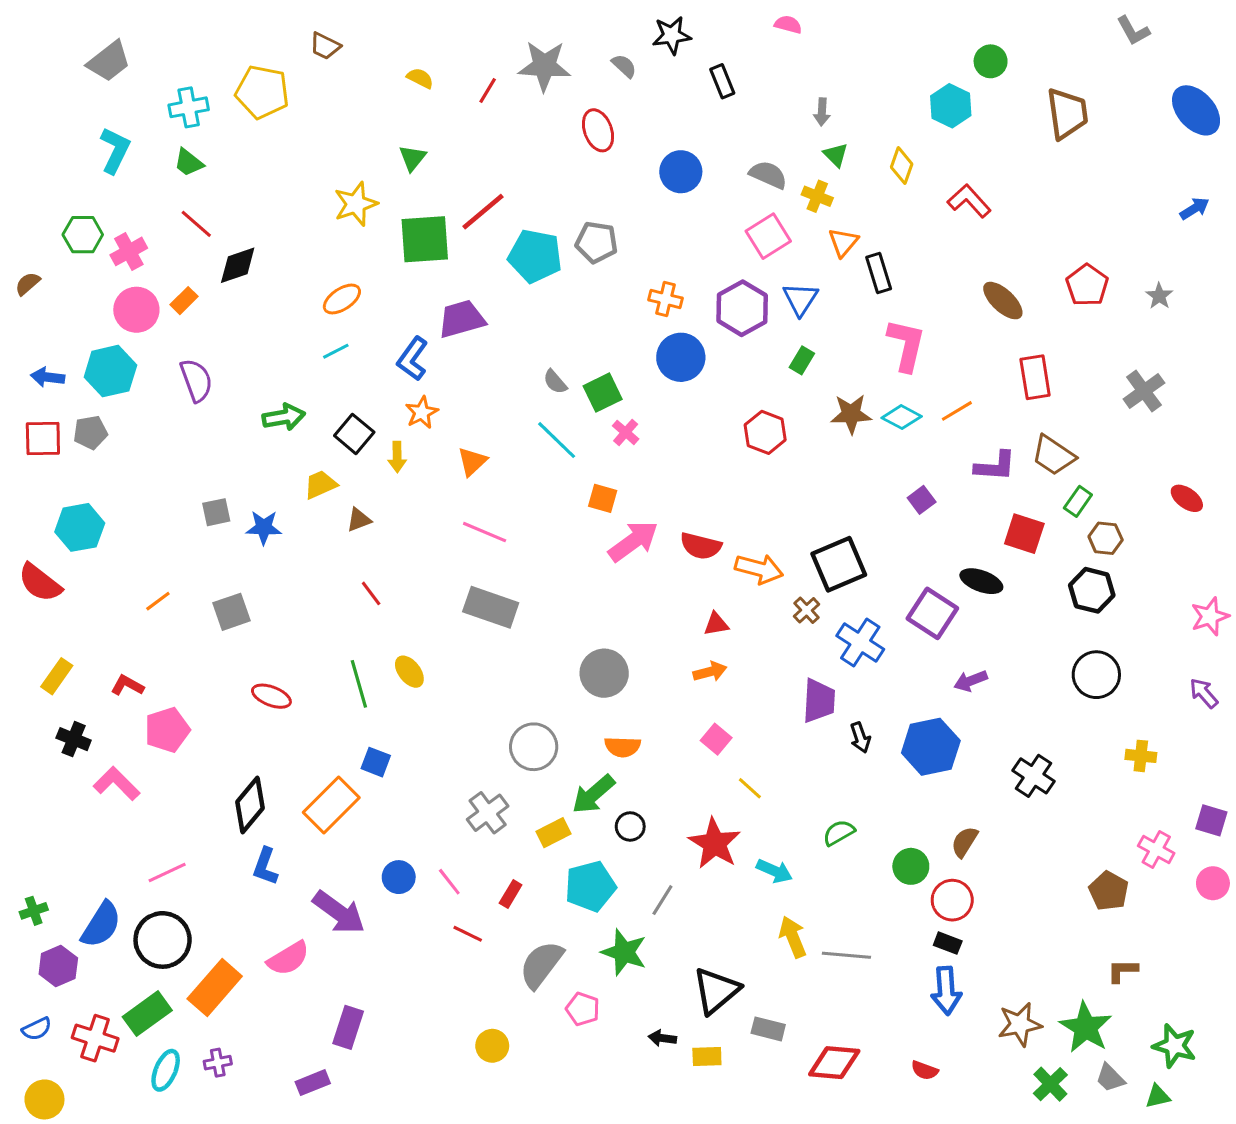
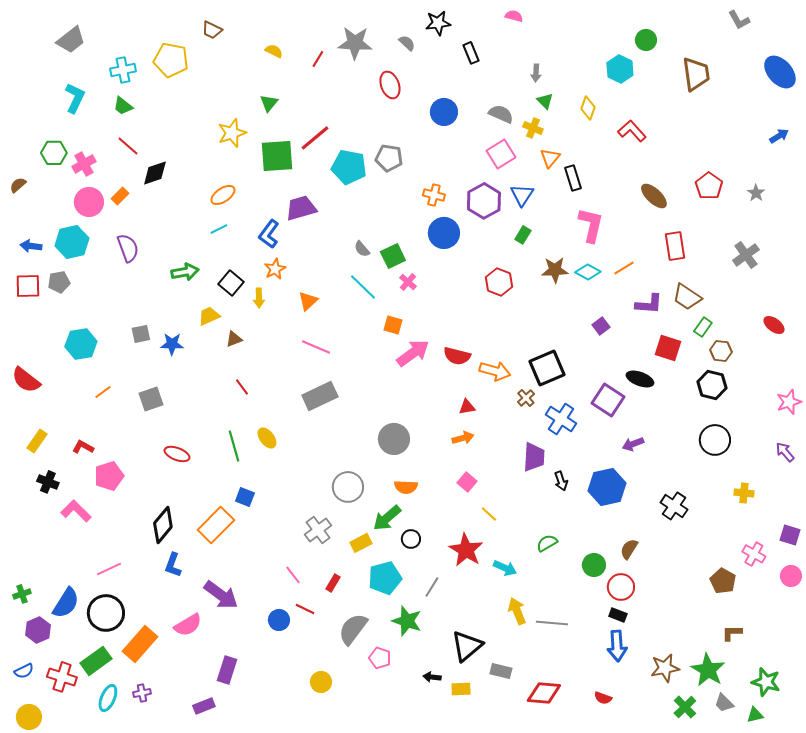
cyan hexagon: (80, 527) -> (81, 344), moved
gray rectangle: (491, 607) -> (320, 396), turned -44
blue circle: (399, 877) -> (279, 620), moved

